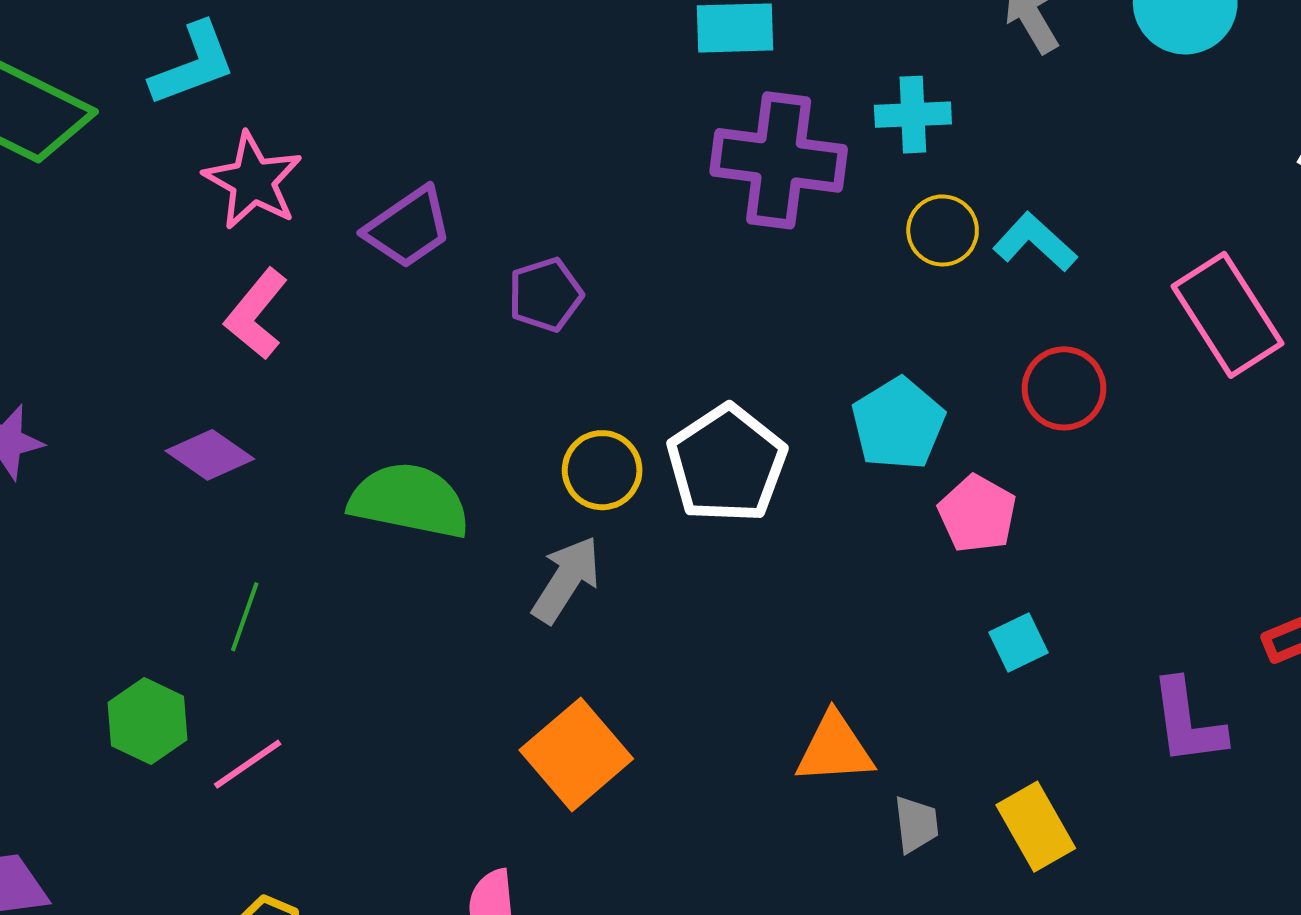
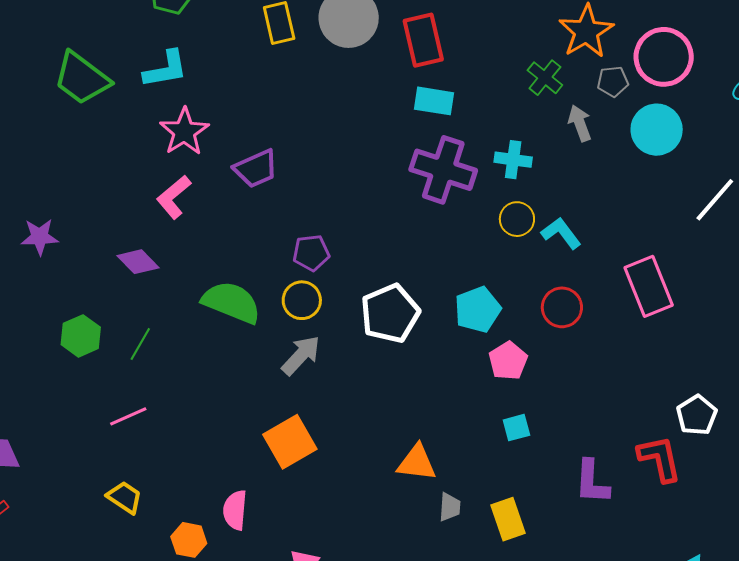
purple pentagon: (545, 295) -> (311, 253), moved
yellow circle: (602, 470) -> (302, 300), moved
green hexagon: (148, 721) -> (81, 336), moved

